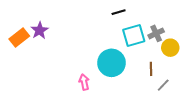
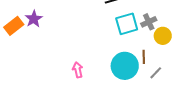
cyan circle: (111, 63) -> (125, 66), moved

